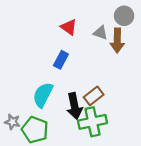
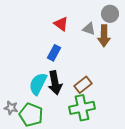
black arrow: (74, 106) -> (55, 83), moved

